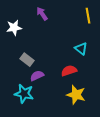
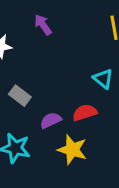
purple semicircle: (37, 76) -> (51, 120), moved
yellow star: (76, 95) -> (72, 150), moved

